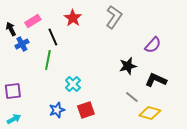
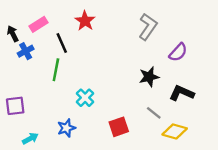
gray L-shape: (114, 17) -> (148, 27), moved
red square: (86, 110) -> (119, 127), moved
cyan arrow: (14, 119) -> (30, 138), moved

